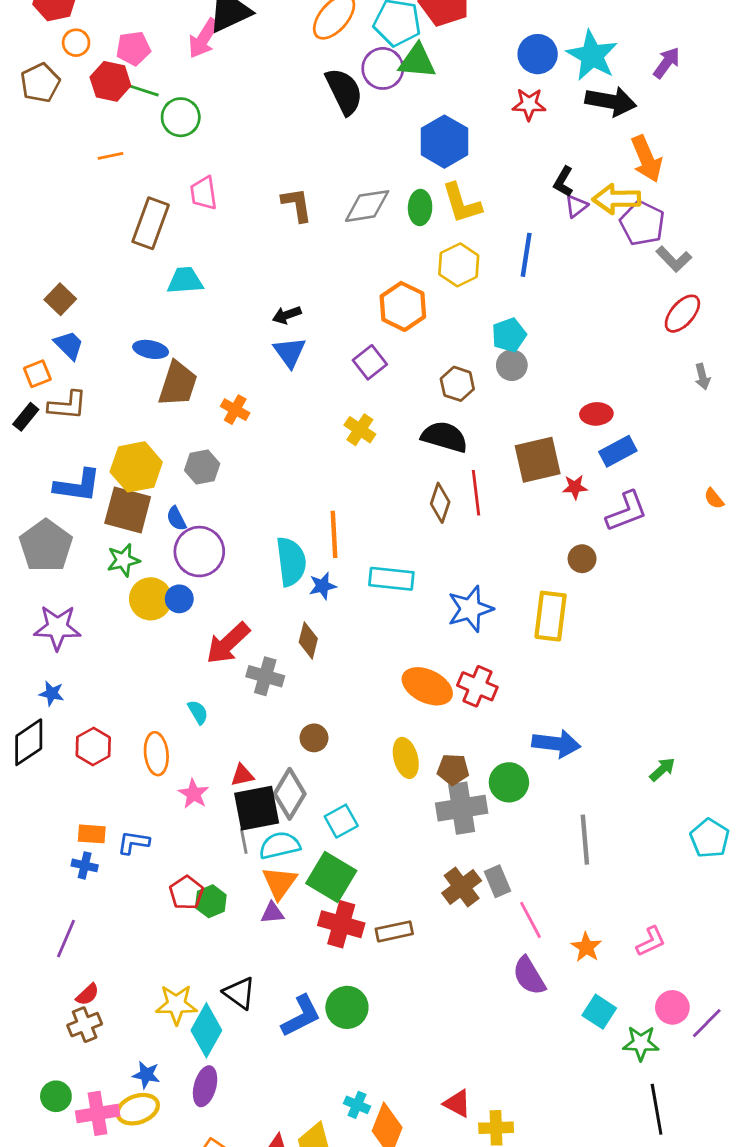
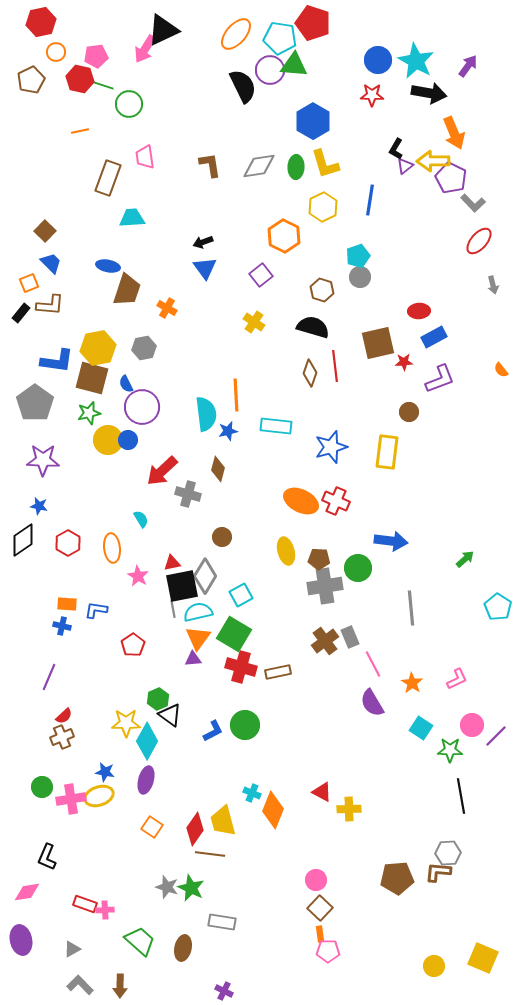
green hexagon: (211, 901) -> (158, 699), moved
blue L-shape: (301, 1016) -> (213, 731), size x0.7

